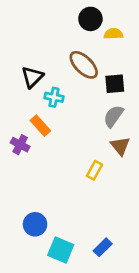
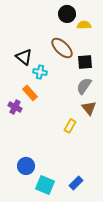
black triangle: (32, 77) -> (24, 57), turned -36

